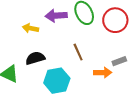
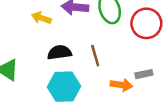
black semicircle: (35, 58) -> (59, 52), moved

